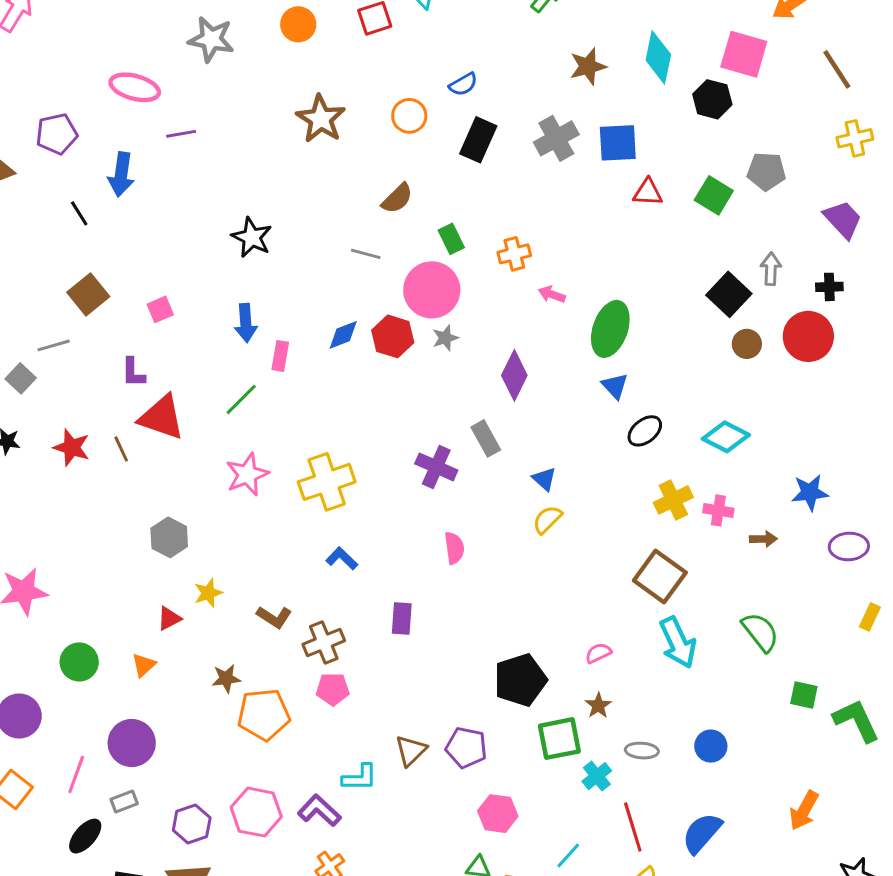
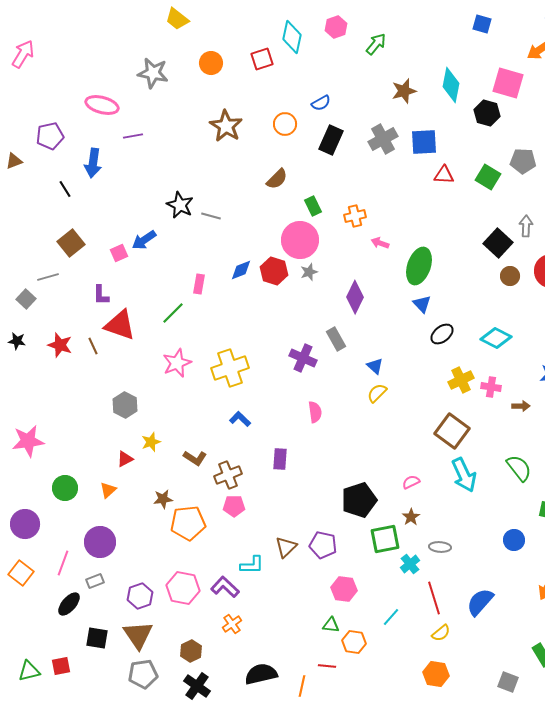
gray line: (366, 254) -> (211, 216), moved
blue arrow: (246, 323) -> (144, 240), moved, turned 60
blue circle: (711, 746) -> (514, 540), moved

